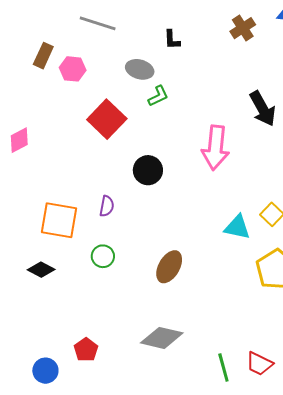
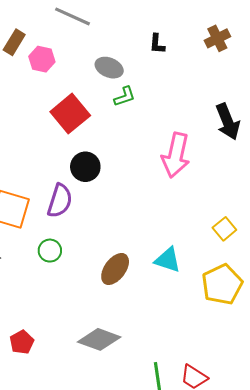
black L-shape: (172, 40) -> (157, 44), moved
black circle: (148, 170) -> (85, 167), moved
purple semicircle: (107, 206) -> (60, 201), size x1.6
cyan triangle: (237, 227) -> (168, 260), moved

